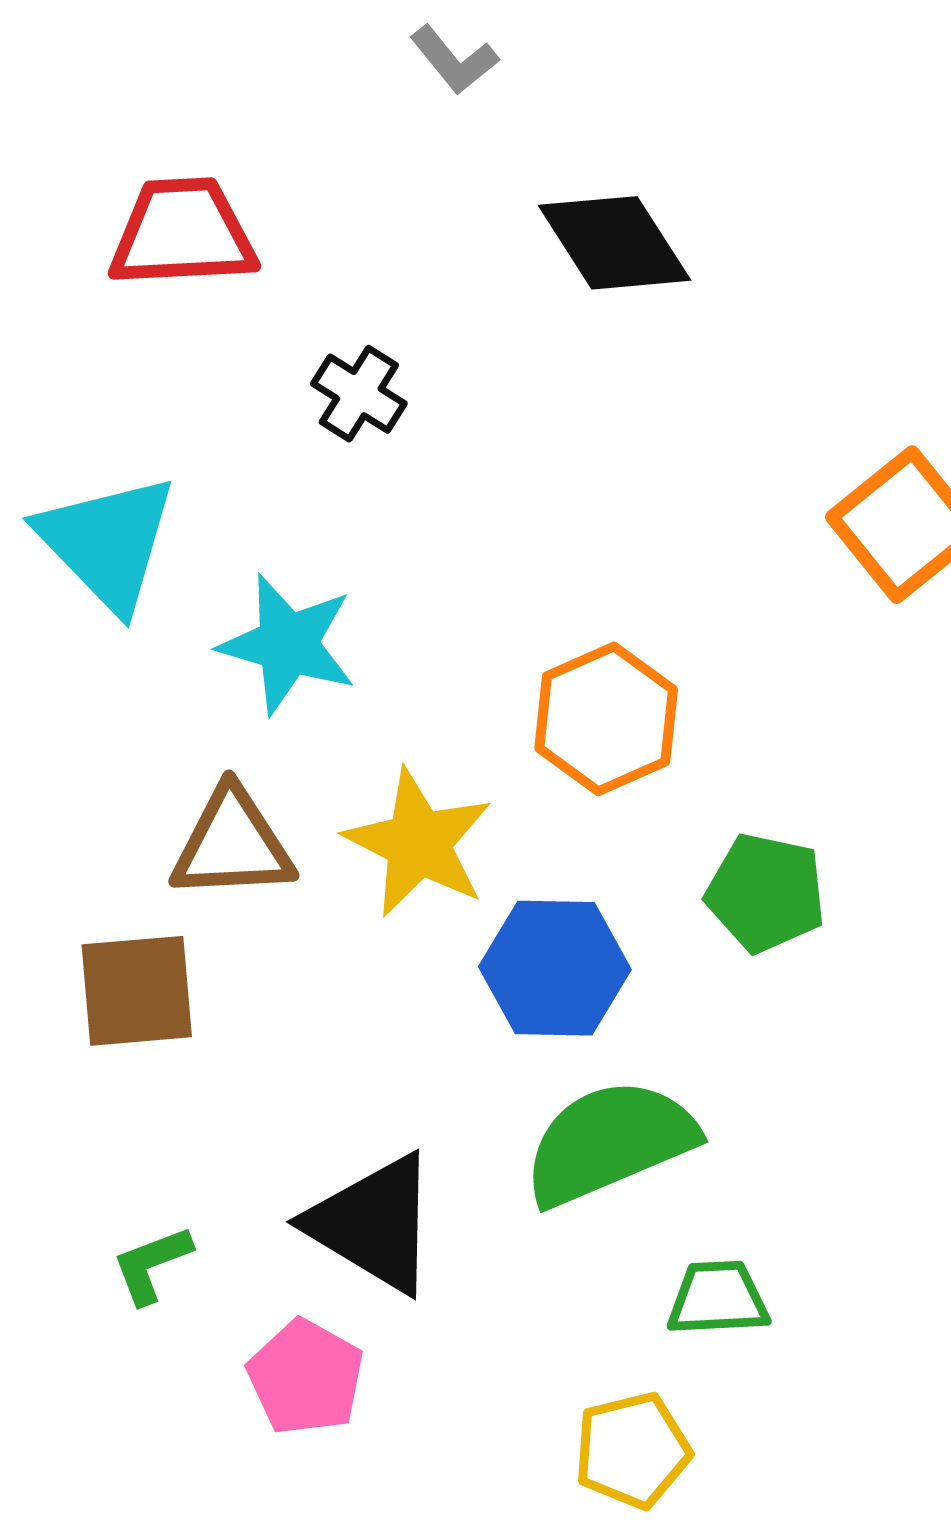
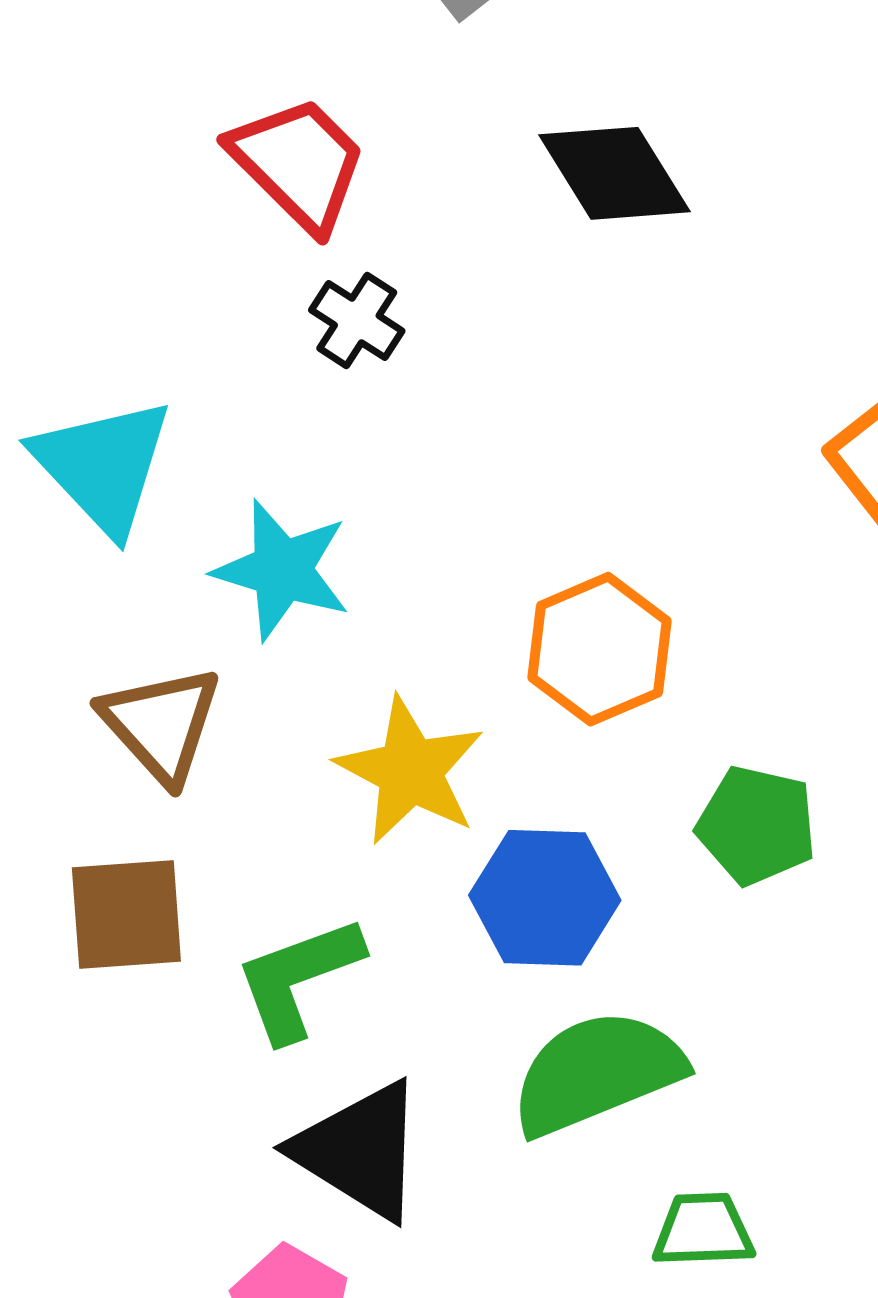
red trapezoid: (183, 233) -> (299, 163), moved, turned 47
brown triangle: (232, 844) -> (161, 724), moved, turned 50
green L-shape: (152, 1265) -> (298, 978), moved, size x1.6

